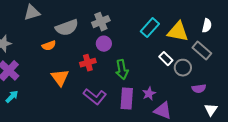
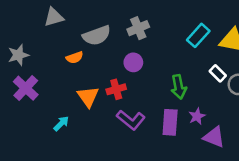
purple circle: (104, 44) -> (133, 62), moved
red cross: (88, 63) -> (116, 89), moved
green arrow: (122, 70) -> (179, 87), moved
cyan arrow: (12, 97) -> (61, 124), moved

